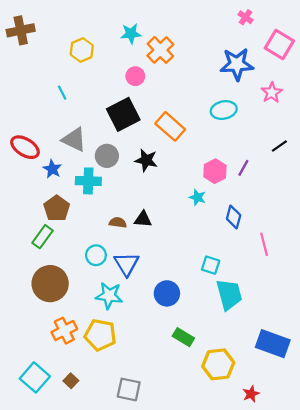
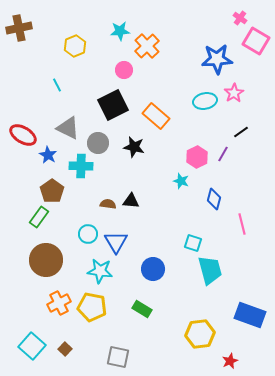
pink cross: (246, 17) -> (240, 18), moved
pink star: (272, 93) -> (234, 93), moved
black line: (279, 146) -> (241, 132), moved
green rectangle: (183, 337) -> (142, 309), moved

